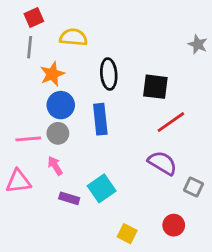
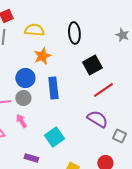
orange star: (52, 74) -> (42, 56), moved
black ellipse: (109, 74) -> (74, 33), moved
black square: (155, 87) -> (92, 65), turned -36
purple rectangle: (69, 198) -> (31, 158), moved

